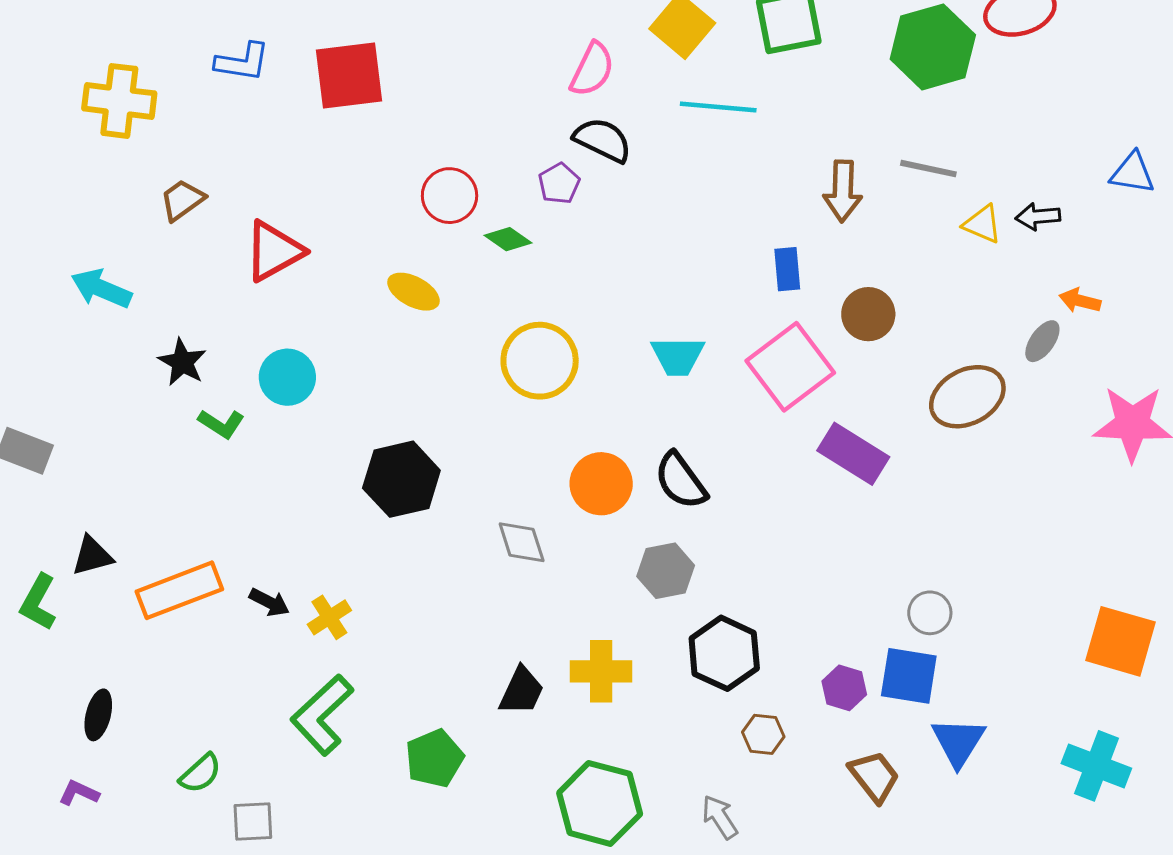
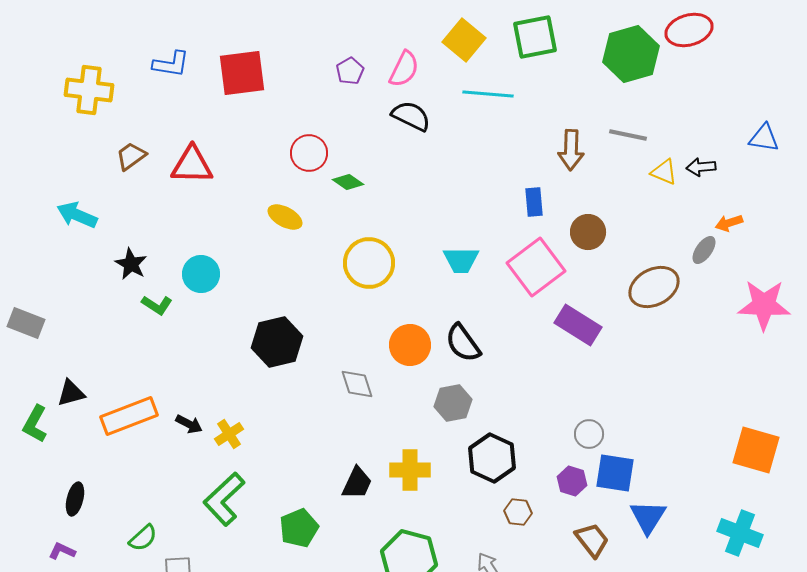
purple pentagon: (559, 184) -> (350, 71), moved
red triangle: (274, 251) -> (192, 165), moved, turned 30
orange arrow: (1080, 301) -> (729, 223), turned -32
gray circle: (930, 613) -> (589, 434), moved

